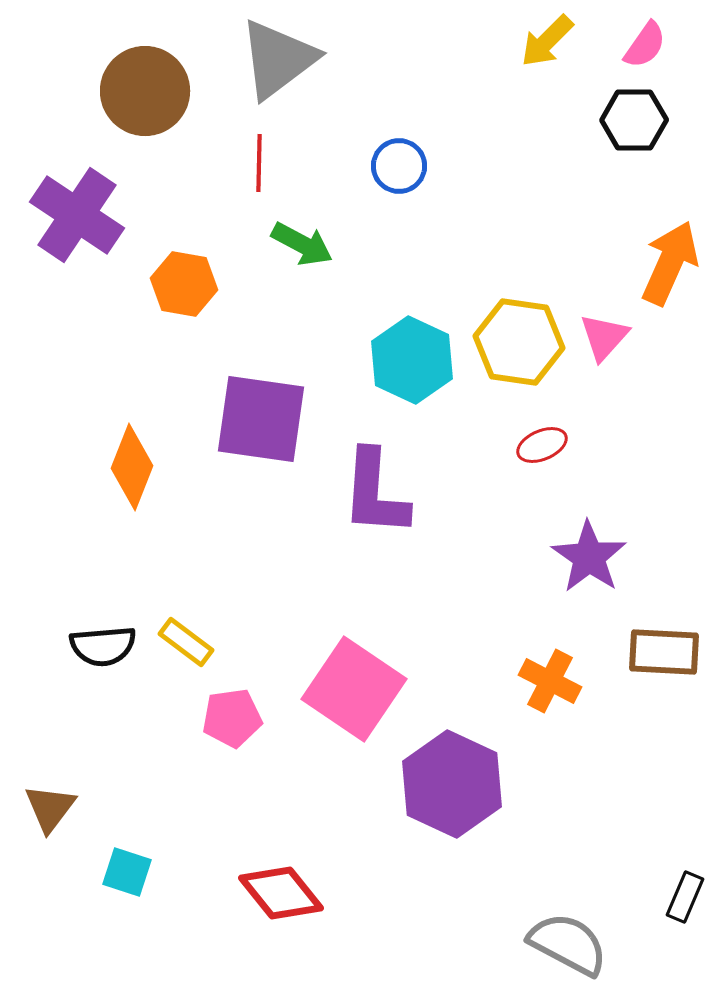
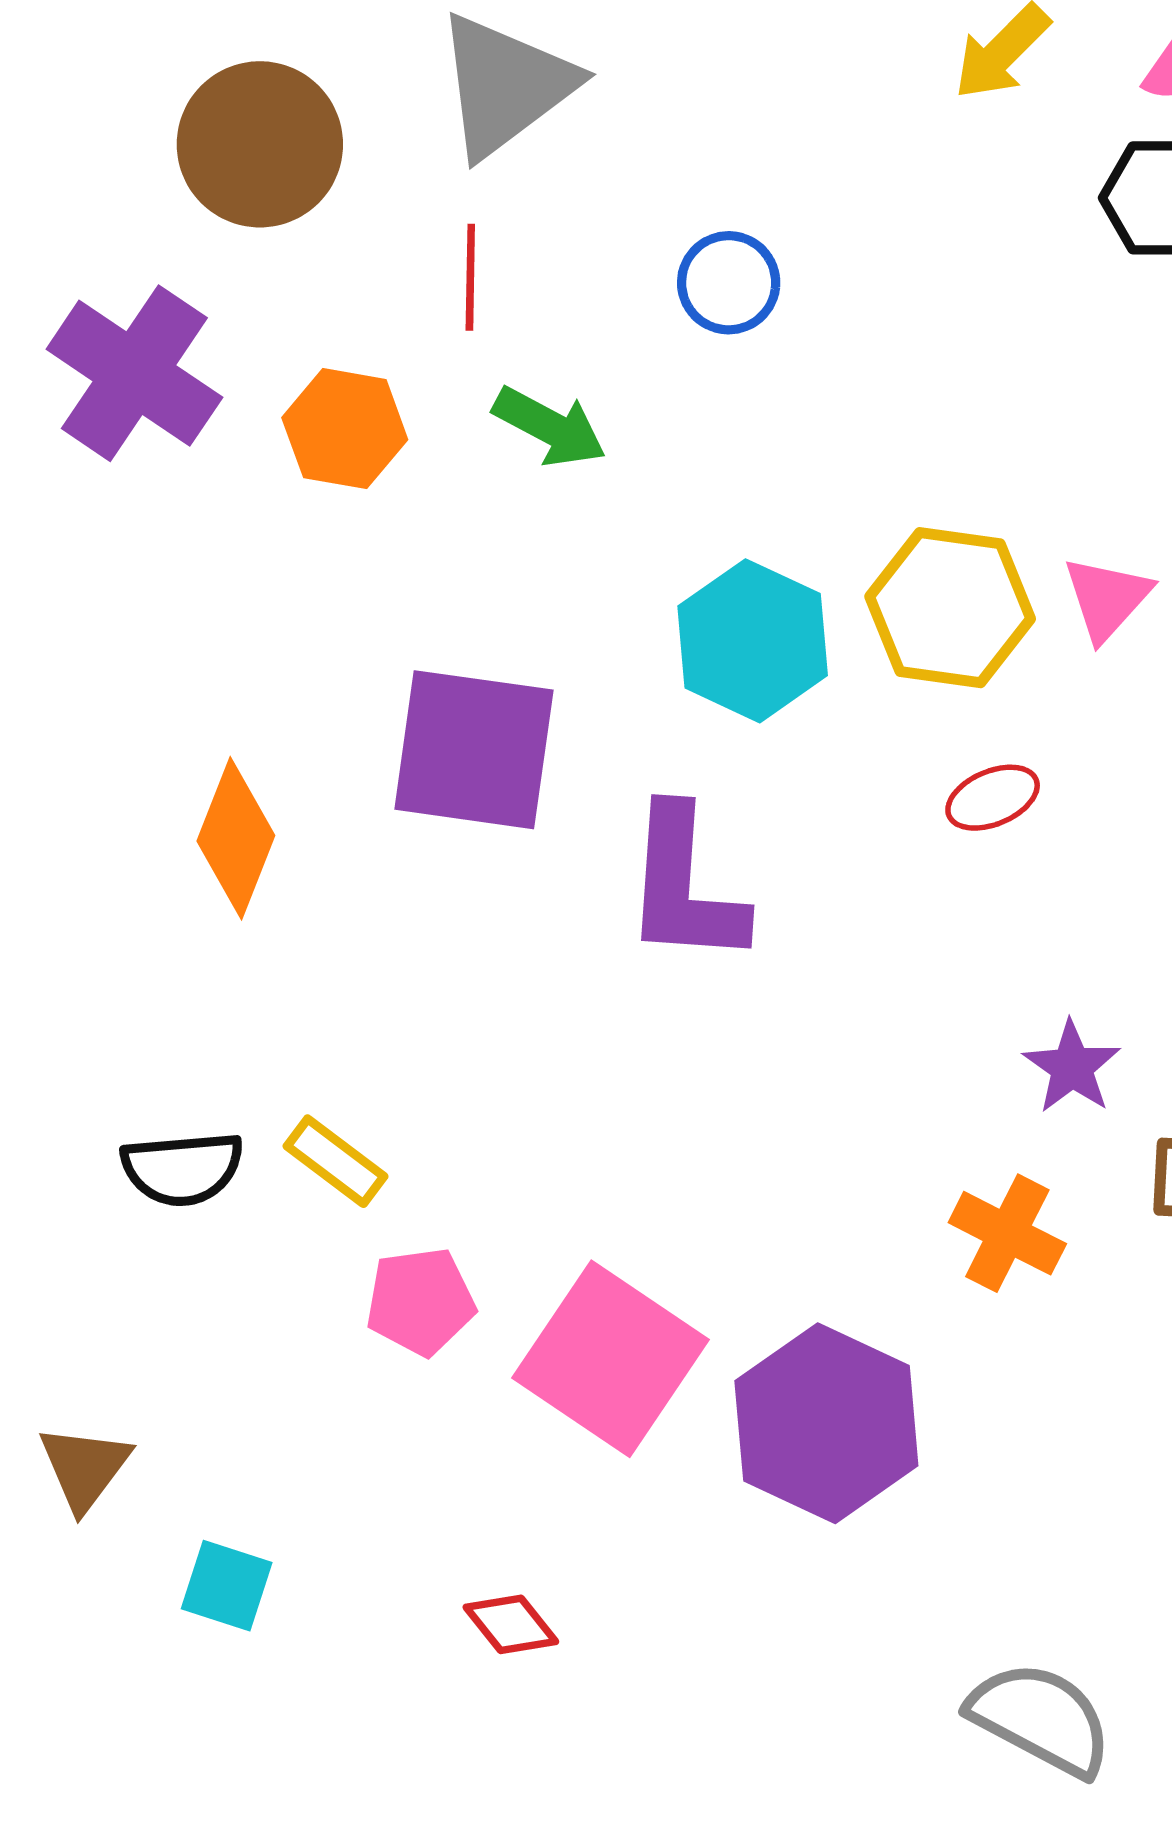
orange hexagon: (184, 284) -> (345, 429), moved
purple star: (589, 557) -> (1072, 1067), moved, size x0.7
pink square: (354, 689) -> (611, 1359), moved
red diamond: (281, 893) -> (511, 1624), size x0.6

